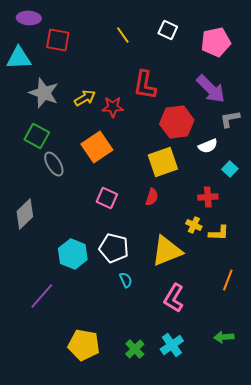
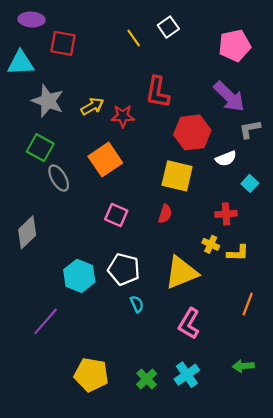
white square: (168, 30) -> (168, 27), moved, turned 30
yellow square: (163, 162) -> (177, 176), turned 32

